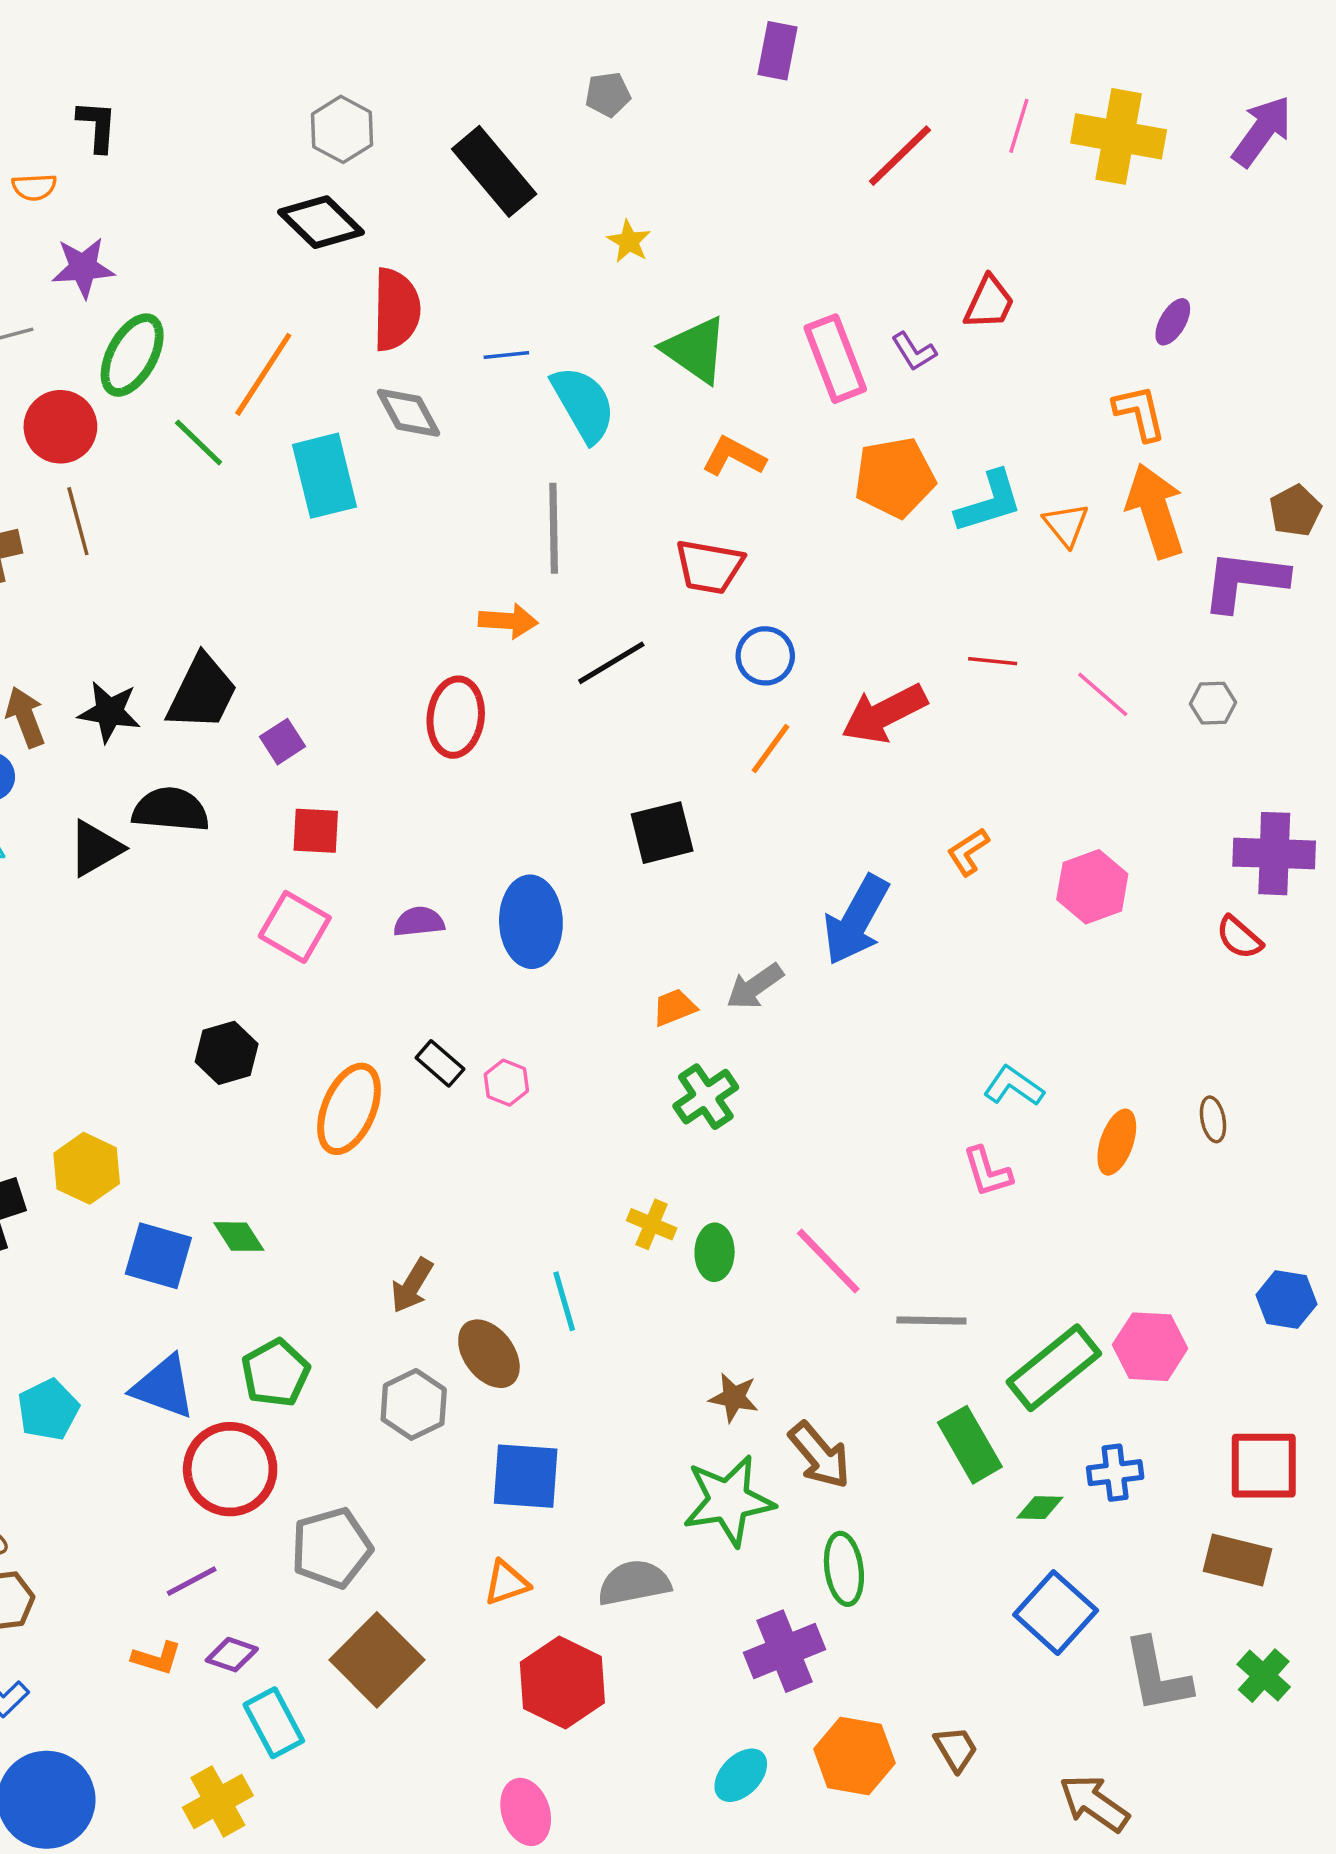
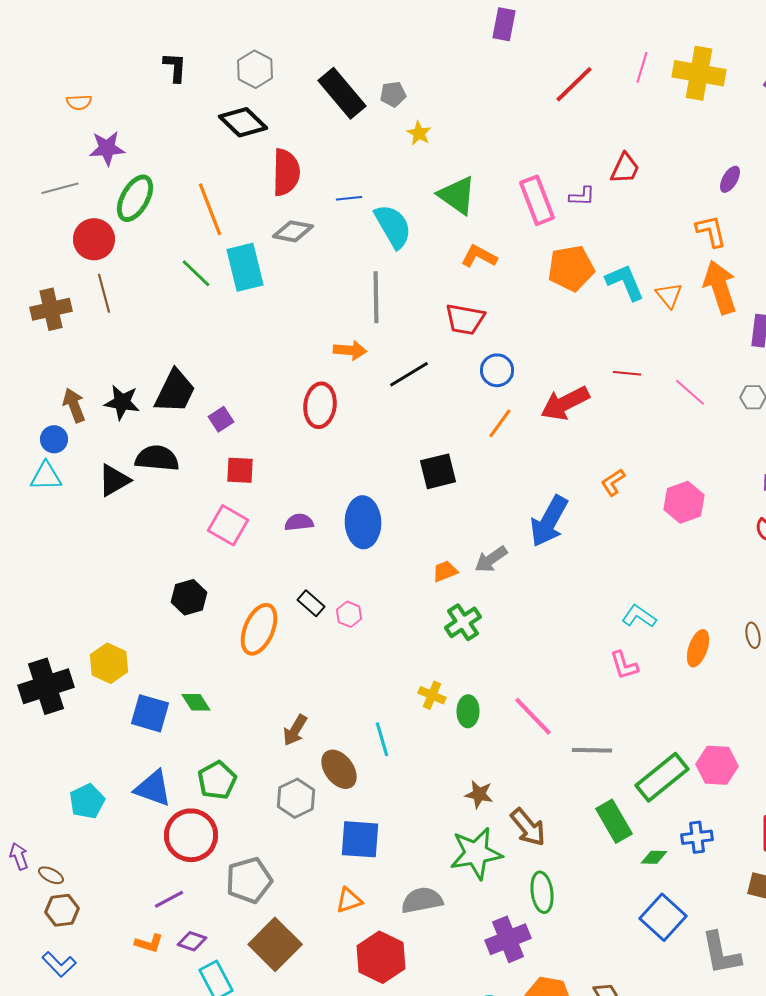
gray pentagon: (608, 94) -> (393, 94), moved
black L-shape: (97, 126) -> (175, 67), moved
purple L-shape: (914, 352) -> (582, 196), turned -56
orange line: (263, 374) -> (210, 209), turned -54
gray diamond: (408, 413) -> (293, 231), turned -51
green line: (199, 442) -> (196, 273), moved
cyan L-shape: (989, 502) -> (625, 282), turned -96

